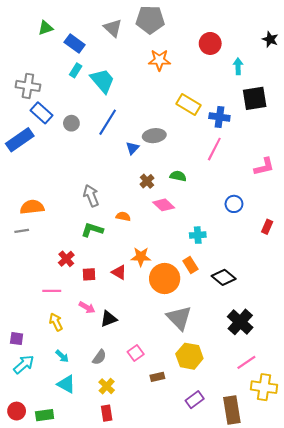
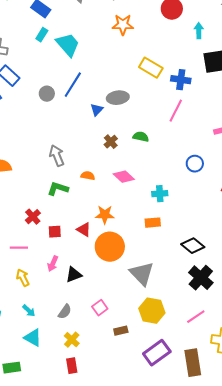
gray circle: (71, 123) -> (47, 94), moved
pink diamond: (164, 205) -> (124, 177), moved
orange rectangle: (190, 265) -> (153, 223), turned -63
black diamond: (224, 277) -> (193, 246), moved
orange circle: (165, 278) -> (110, 247), moved
pink arrow: (87, 307) -> (53, 264), turned 84
pink line: (246, 362) -> (196, 317), moved
purple rectangle: (195, 400) -> (157, 353), size x1.5

